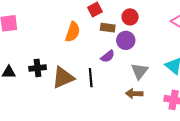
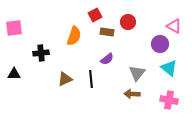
purple circle: (126, 40) -> (160, 44), moved
black cross: (38, 68) -> (41, 53), moved
brown triangle: (63, 78) -> (65, 79), size x0.7

